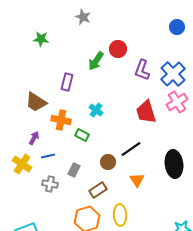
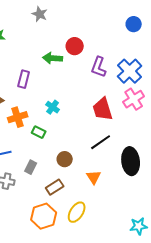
green arrow: (96, 61) -> (53, 58), turned 60
orange cross: (61, 120) -> (18, 117), turned -30
black line: (131, 149) -> (101, 142), moved
yellow ellipse: (120, 215) -> (77, 212), turned 35

